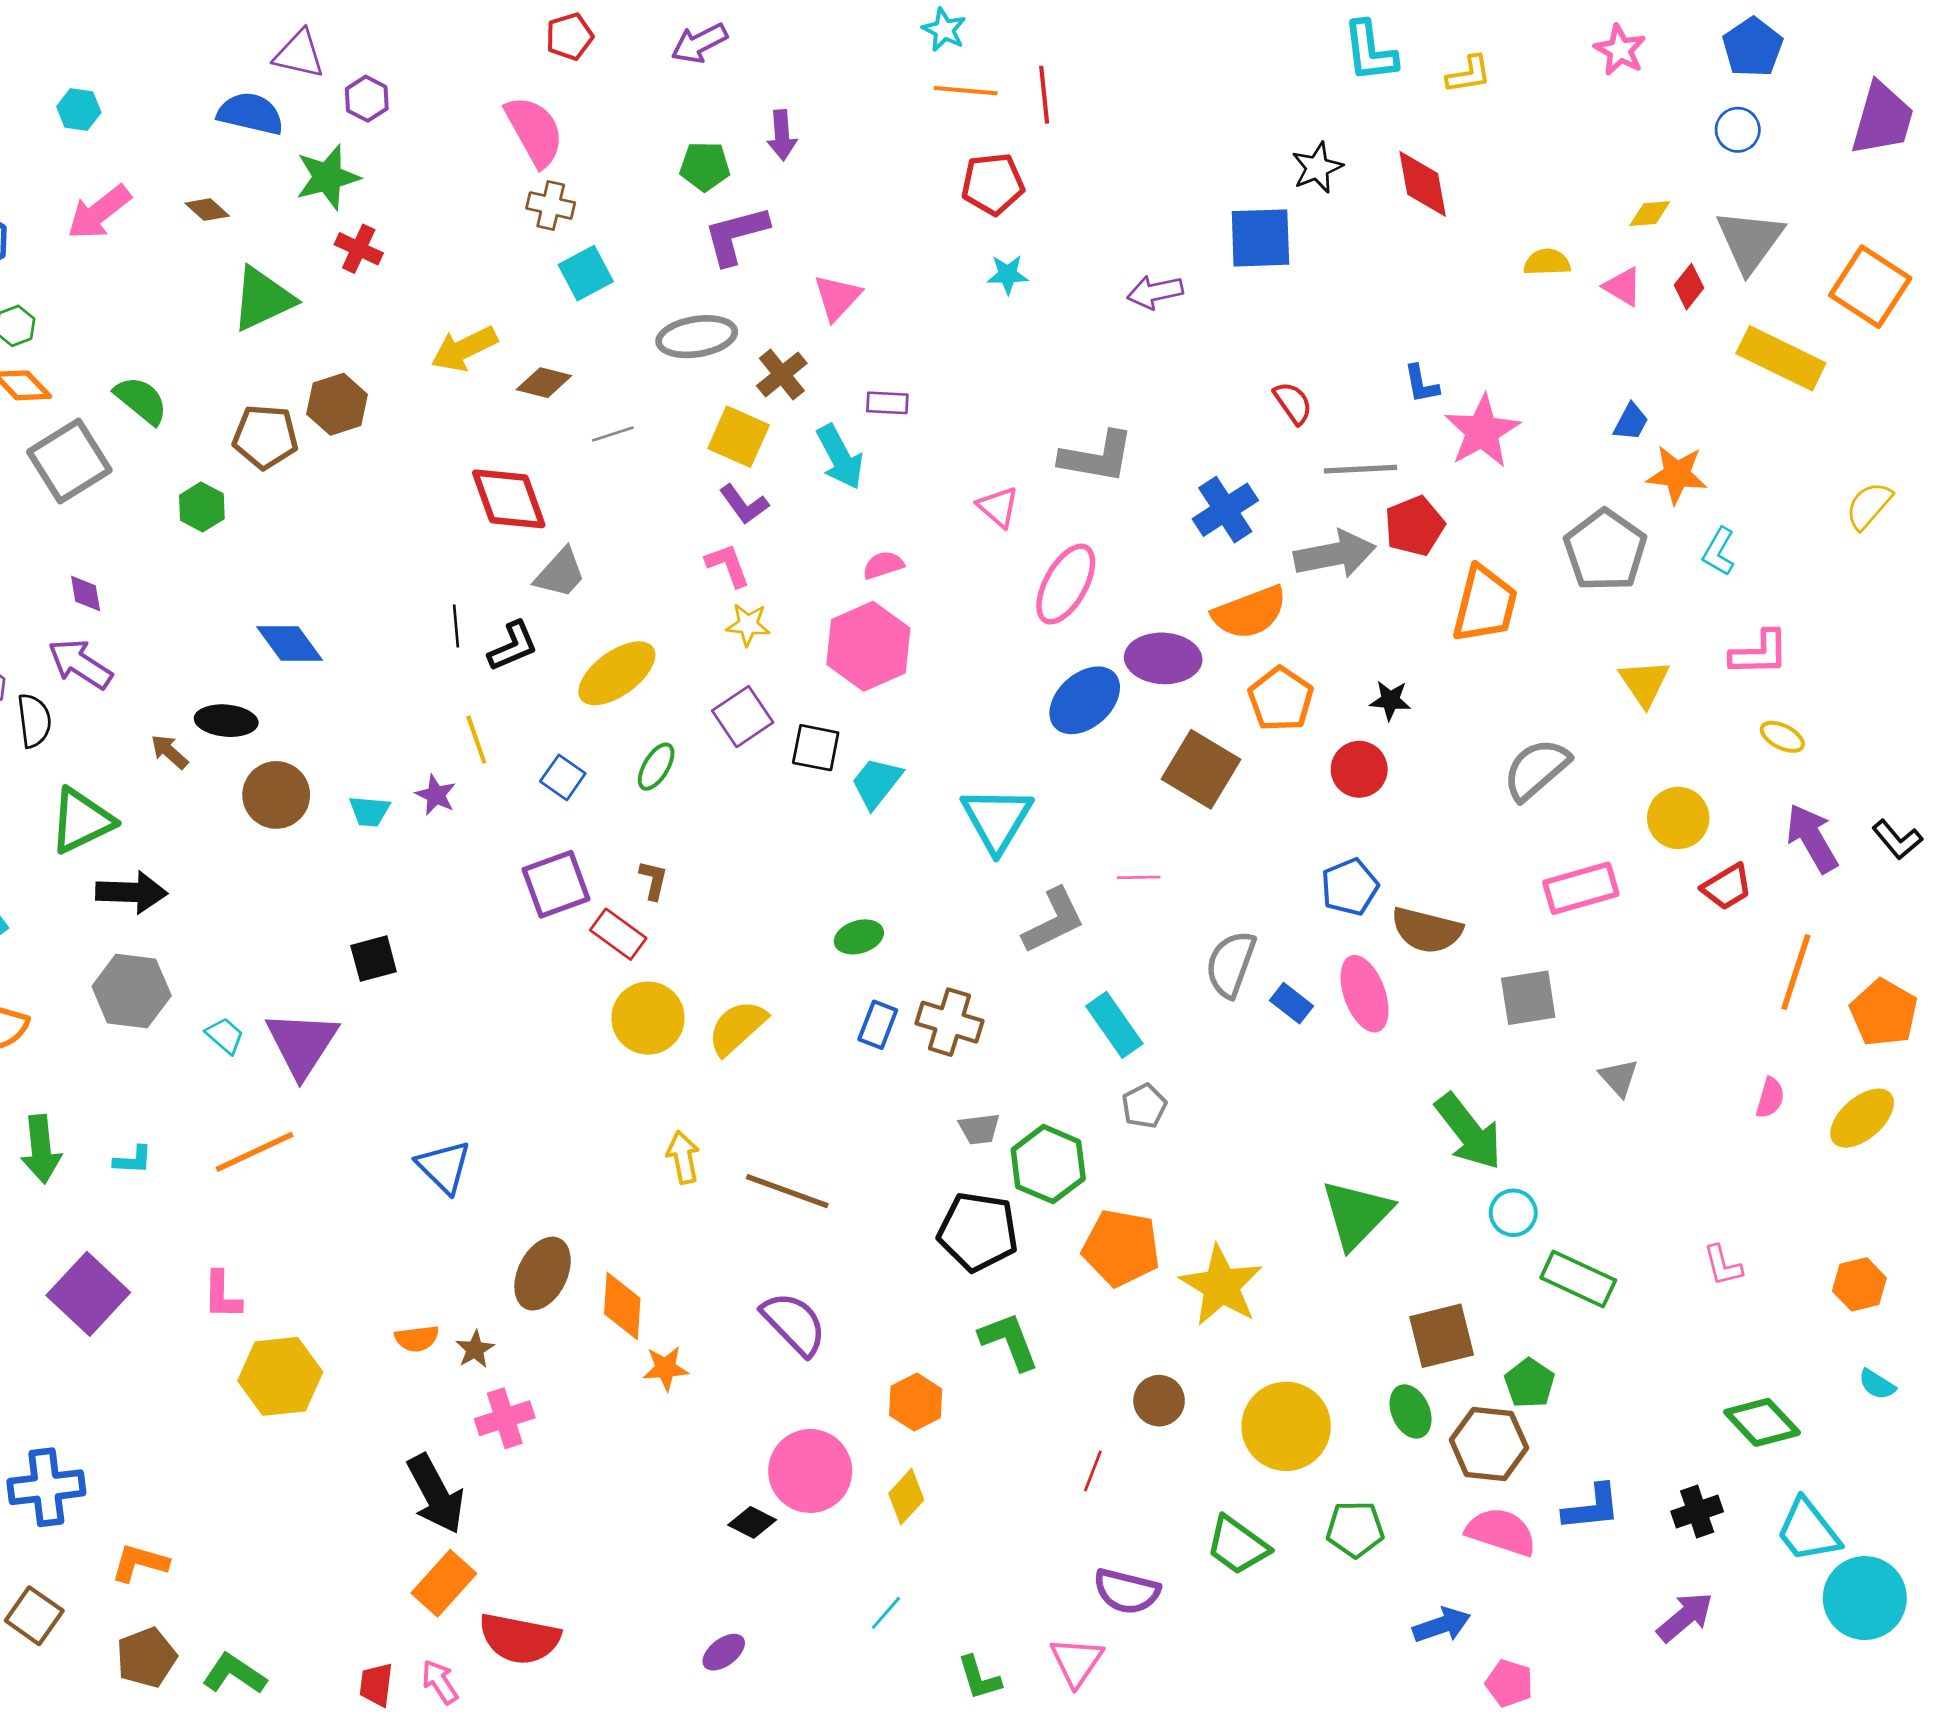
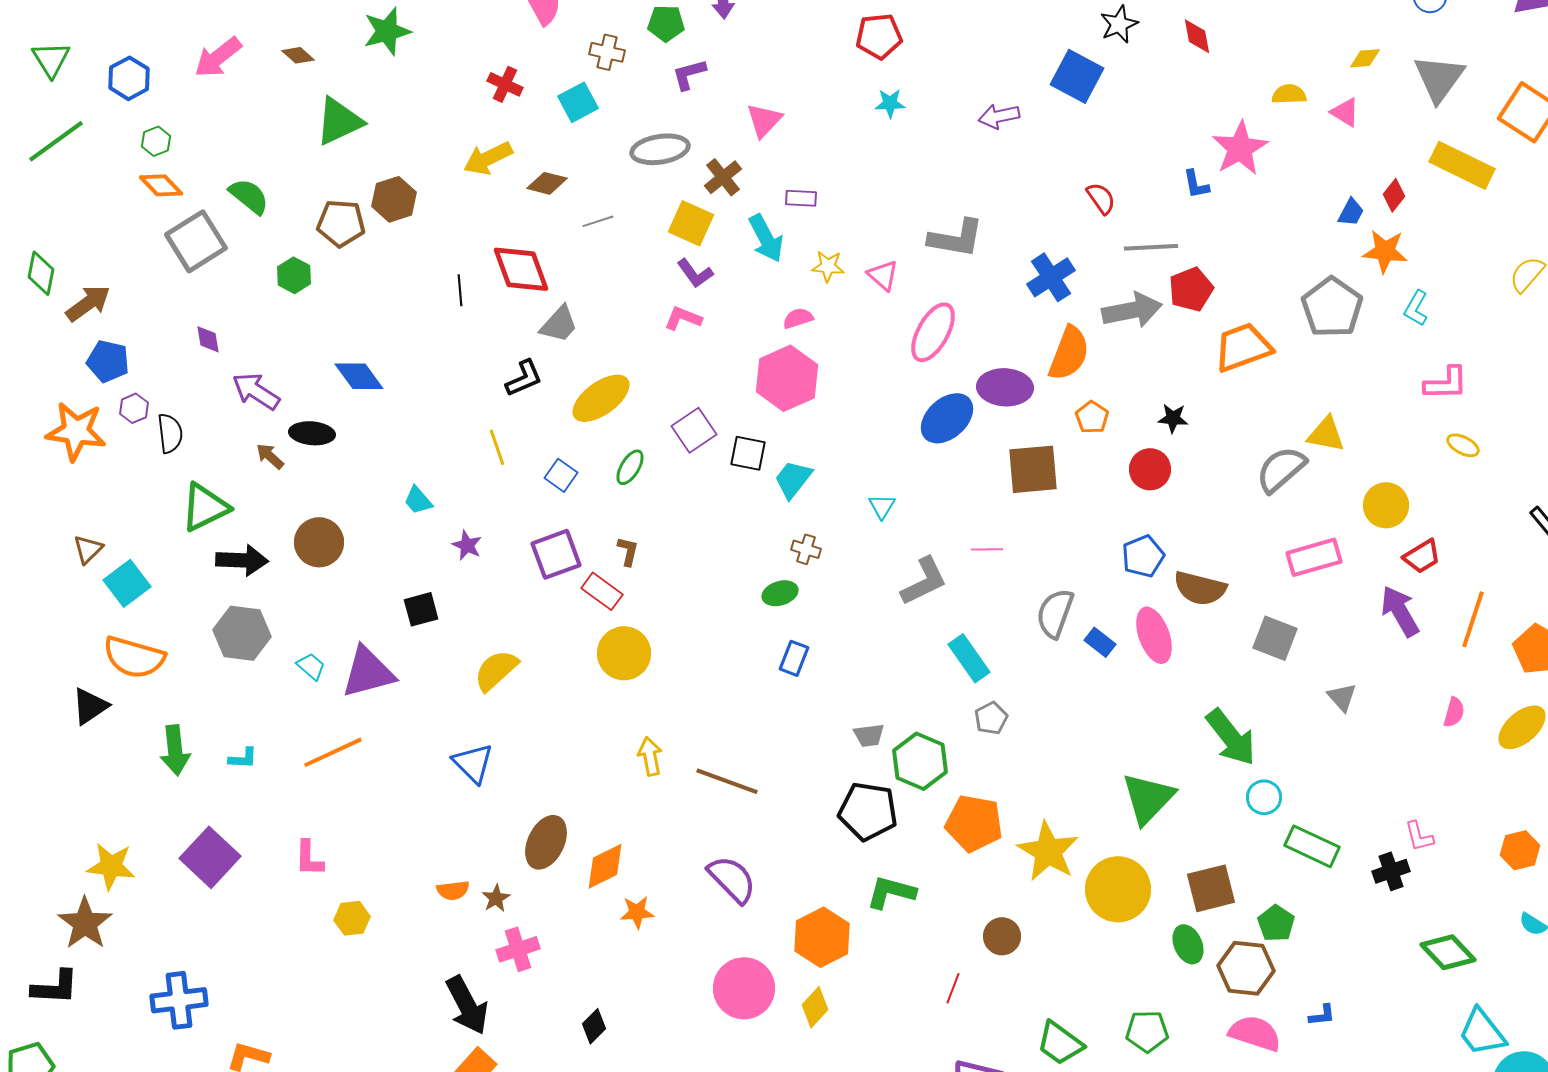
red diamond: (1423, 184) -> (1197, 36), size x0.7
brown cross: (551, 205) -> (607, 52), moved
purple L-shape: (736, 235) -> (689, 74), size x0.7
blue square: (1260, 238) -> (1077, 76), turned 30
red cross: (359, 249) -> (505, 84), moved
red diamond: (1689, 287) -> (1394, 195), moved
pink star: (1482, 431) -> (1240, 148), moved
pink L-shape: (728, 565) -> (683, 318), turned -48
orange trapezoid: (1485, 604) -> (1243, 347), turned -124
orange semicircle: (1250, 612) -> (1069, 353), turned -48
yellow star: (748, 625) -> (828, 266), moved
black line: (456, 626) -> (460, 290), moved
purple arrow: (80, 664) -> (256, 391), moved
yellow triangle: (1644, 683) -> (1326, 434), moved, turned -45
orange pentagon: (1281, 699) -> (1092, 417), size x0.7
brown square: (1201, 769) -> (1033, 469), turned -36
brown circle: (276, 795) -> (319, 542), moved
purple star: (436, 795) -> (467, 545), moved
cyan trapezoid: (369, 811) -> (418, 500), turned 44
cyan triangle: (997, 819) -> (882, 506), size x0.5
purple arrow: (1812, 838) -> (1400, 611), moved
gray square: (1528, 998) -> (1275, 638), turned 30
brown cross: (949, 1022) -> (806, 549), moved, size x0.6
yellow semicircle: (737, 1028) -> (496, 670), moved
purple triangle: (302, 1044) -> (368, 672), turned 42
orange diamond: (622, 1306) -> (605, 866), turned 60
green L-shape: (1009, 1341) -> (891, 892), turned -54
yellow hexagon: (280, 1376) -> (352, 918), size x0.6
orange hexagon: (916, 1402) -> (822, 937), size x1.4
yellow circle: (1286, 1426) -> (1118, 889), moved
blue L-shape: (1592, 1507) -> (1322, 1015), size x0.6
black cross: (1697, 1512) -> (1391, 871), moved
black diamond: (752, 1522) -> (594, 1026), moved, turned -72

